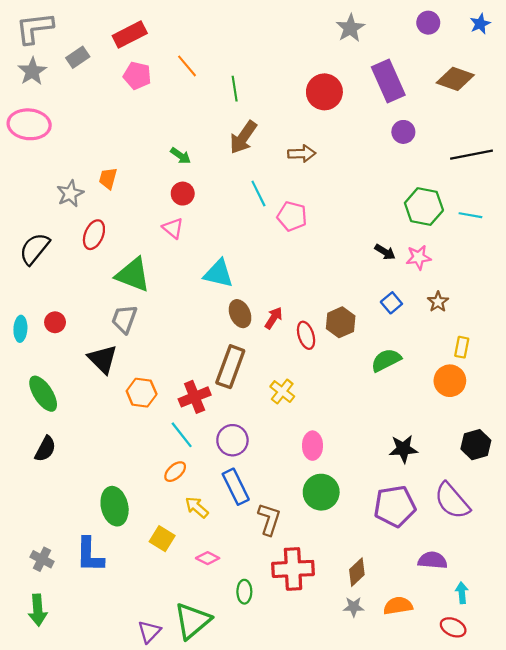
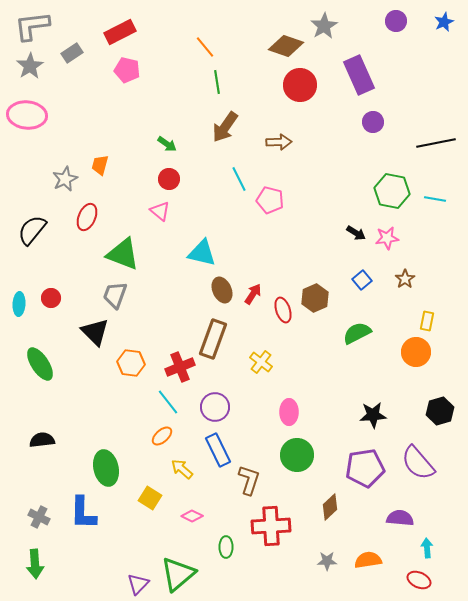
orange line: (187, 66) -> (205, 47), moved
brown diamond: (455, 79) -> (286, 46), moved
black semicircle: (45, 449) -> (42, 440), moved, turned -125
brown diamond: (357, 572) -> (330, 507), moved

